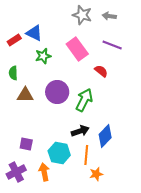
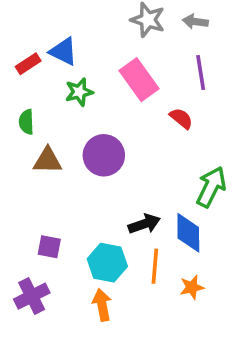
purple line: (112, 45) -> (201, 73), turned 60
green arrow: (84, 100) -> (211, 187), moved
blue diamond: (105, 136) -> (188, 233), turned -45
orange arrow: (44, 172) -> (102, 305), moved
orange star: (96, 174) -> (192, 287), moved

